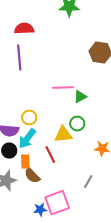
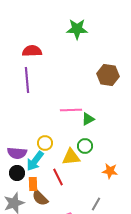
yellow circle: (29, 118) -> (45, 143), moved

